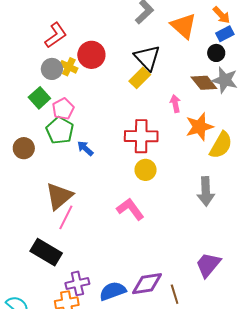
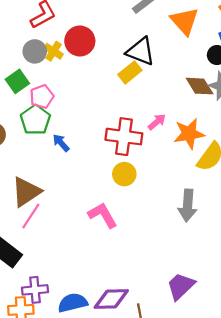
black triangle: (147, 58) -> (141, 51), turned -32
pink arrow: (175, 104) -> (157, 122), moved, turned 54

